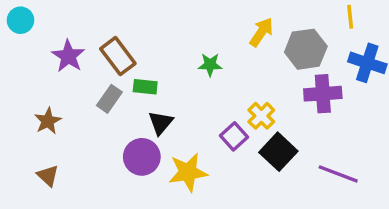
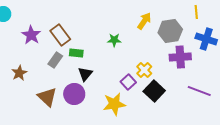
yellow star: (188, 172) -> (114, 104), moved
purple line: (338, 174) -> (199, 91), moved
brown triangle: (48, 176) -> (47, 97), moved, size x1.5

